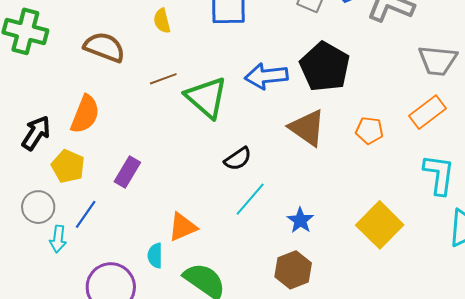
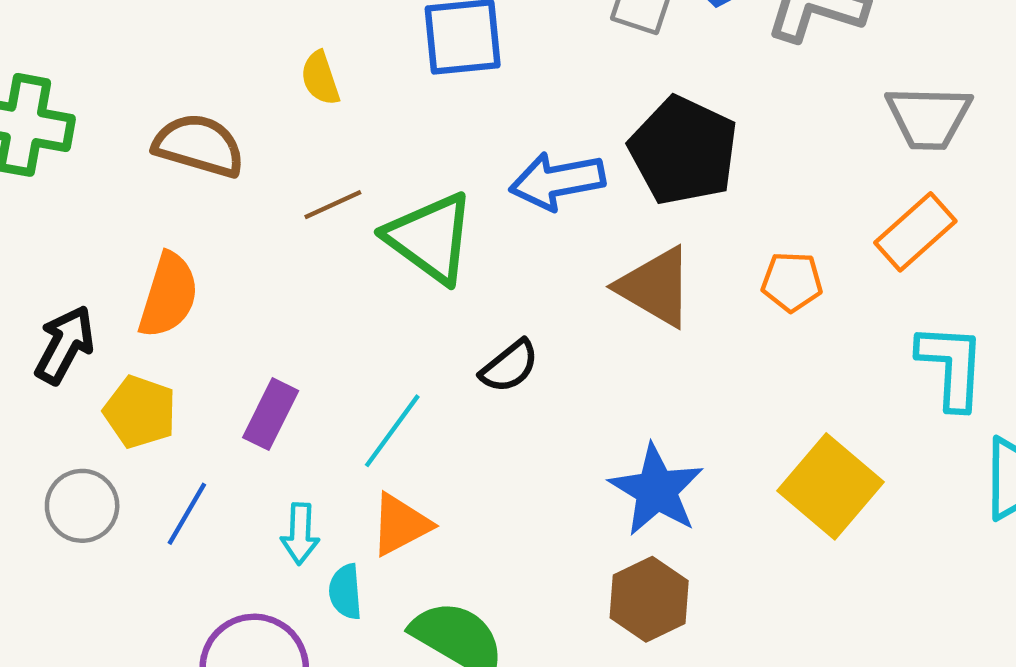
cyan line: (250, 199) -> (392, 431), moved
blue star: (300, 220) -> (656, 490), size x1.6
cyan arrow: (58, 239) -> (300, 534), moved

